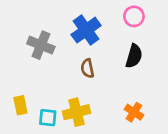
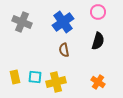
gray cross: (41, 45) -> (22, 22), moved
cyan square: (48, 118) -> (35, 77), moved

